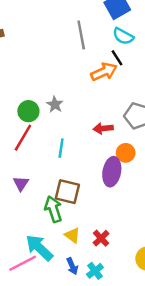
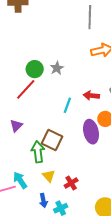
cyan line: (61, 148) -> (67, 105), moved
purple ellipse: (112, 172) -> (91, 132), turned -35
cyan arrow: (39, 248) -> (20, 180), size x0.7

